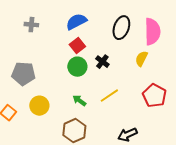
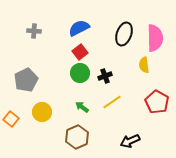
yellow semicircle: (141, 59) -> (144, 65), turned -35
black cross: (102, 62) -> (105, 76), moved, turned 32
gray pentagon: (23, 74) -> (26, 80), turned -30

